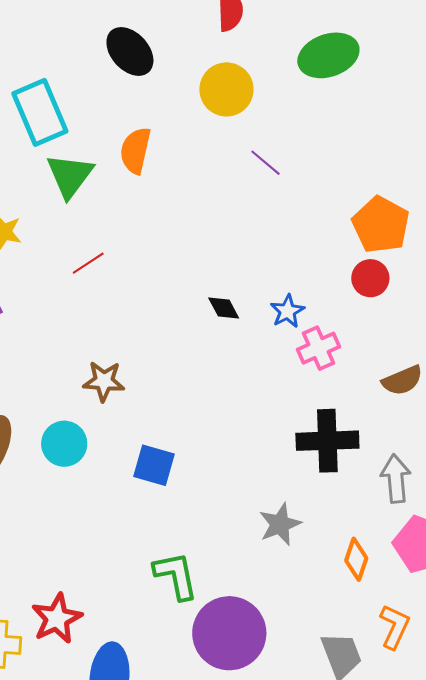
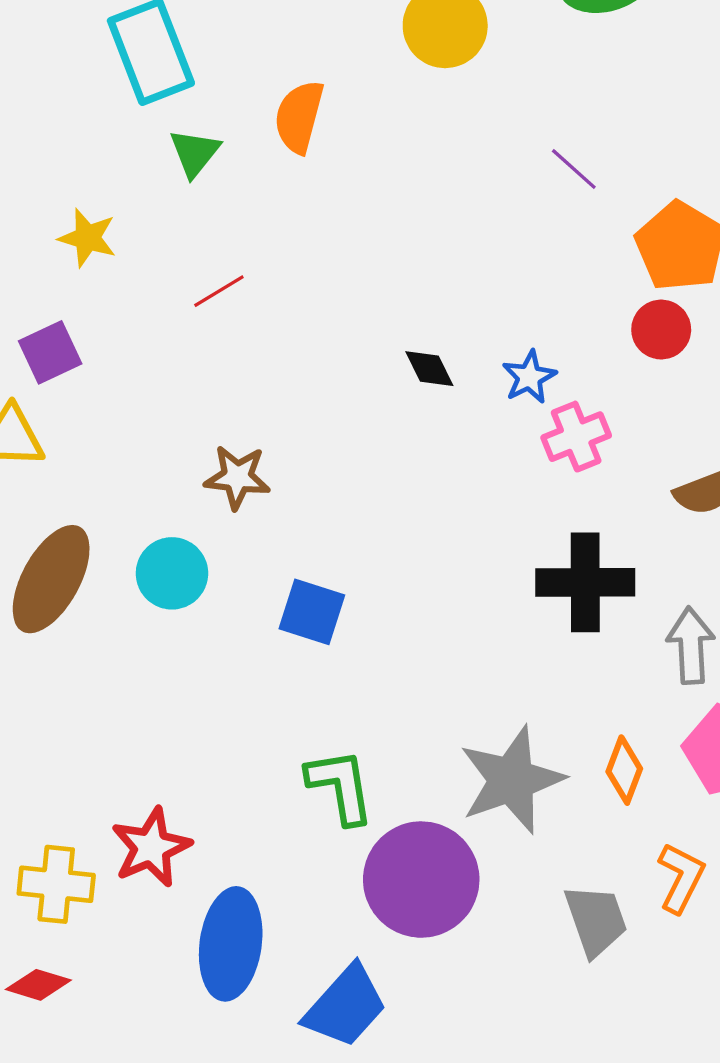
purple line: (265, 163) -> (574, 169), moved
green triangle: (70, 176) -> (195, 153), size x0.7
gray star: (280, 524) -> (512, 780), moved, size x1.6

